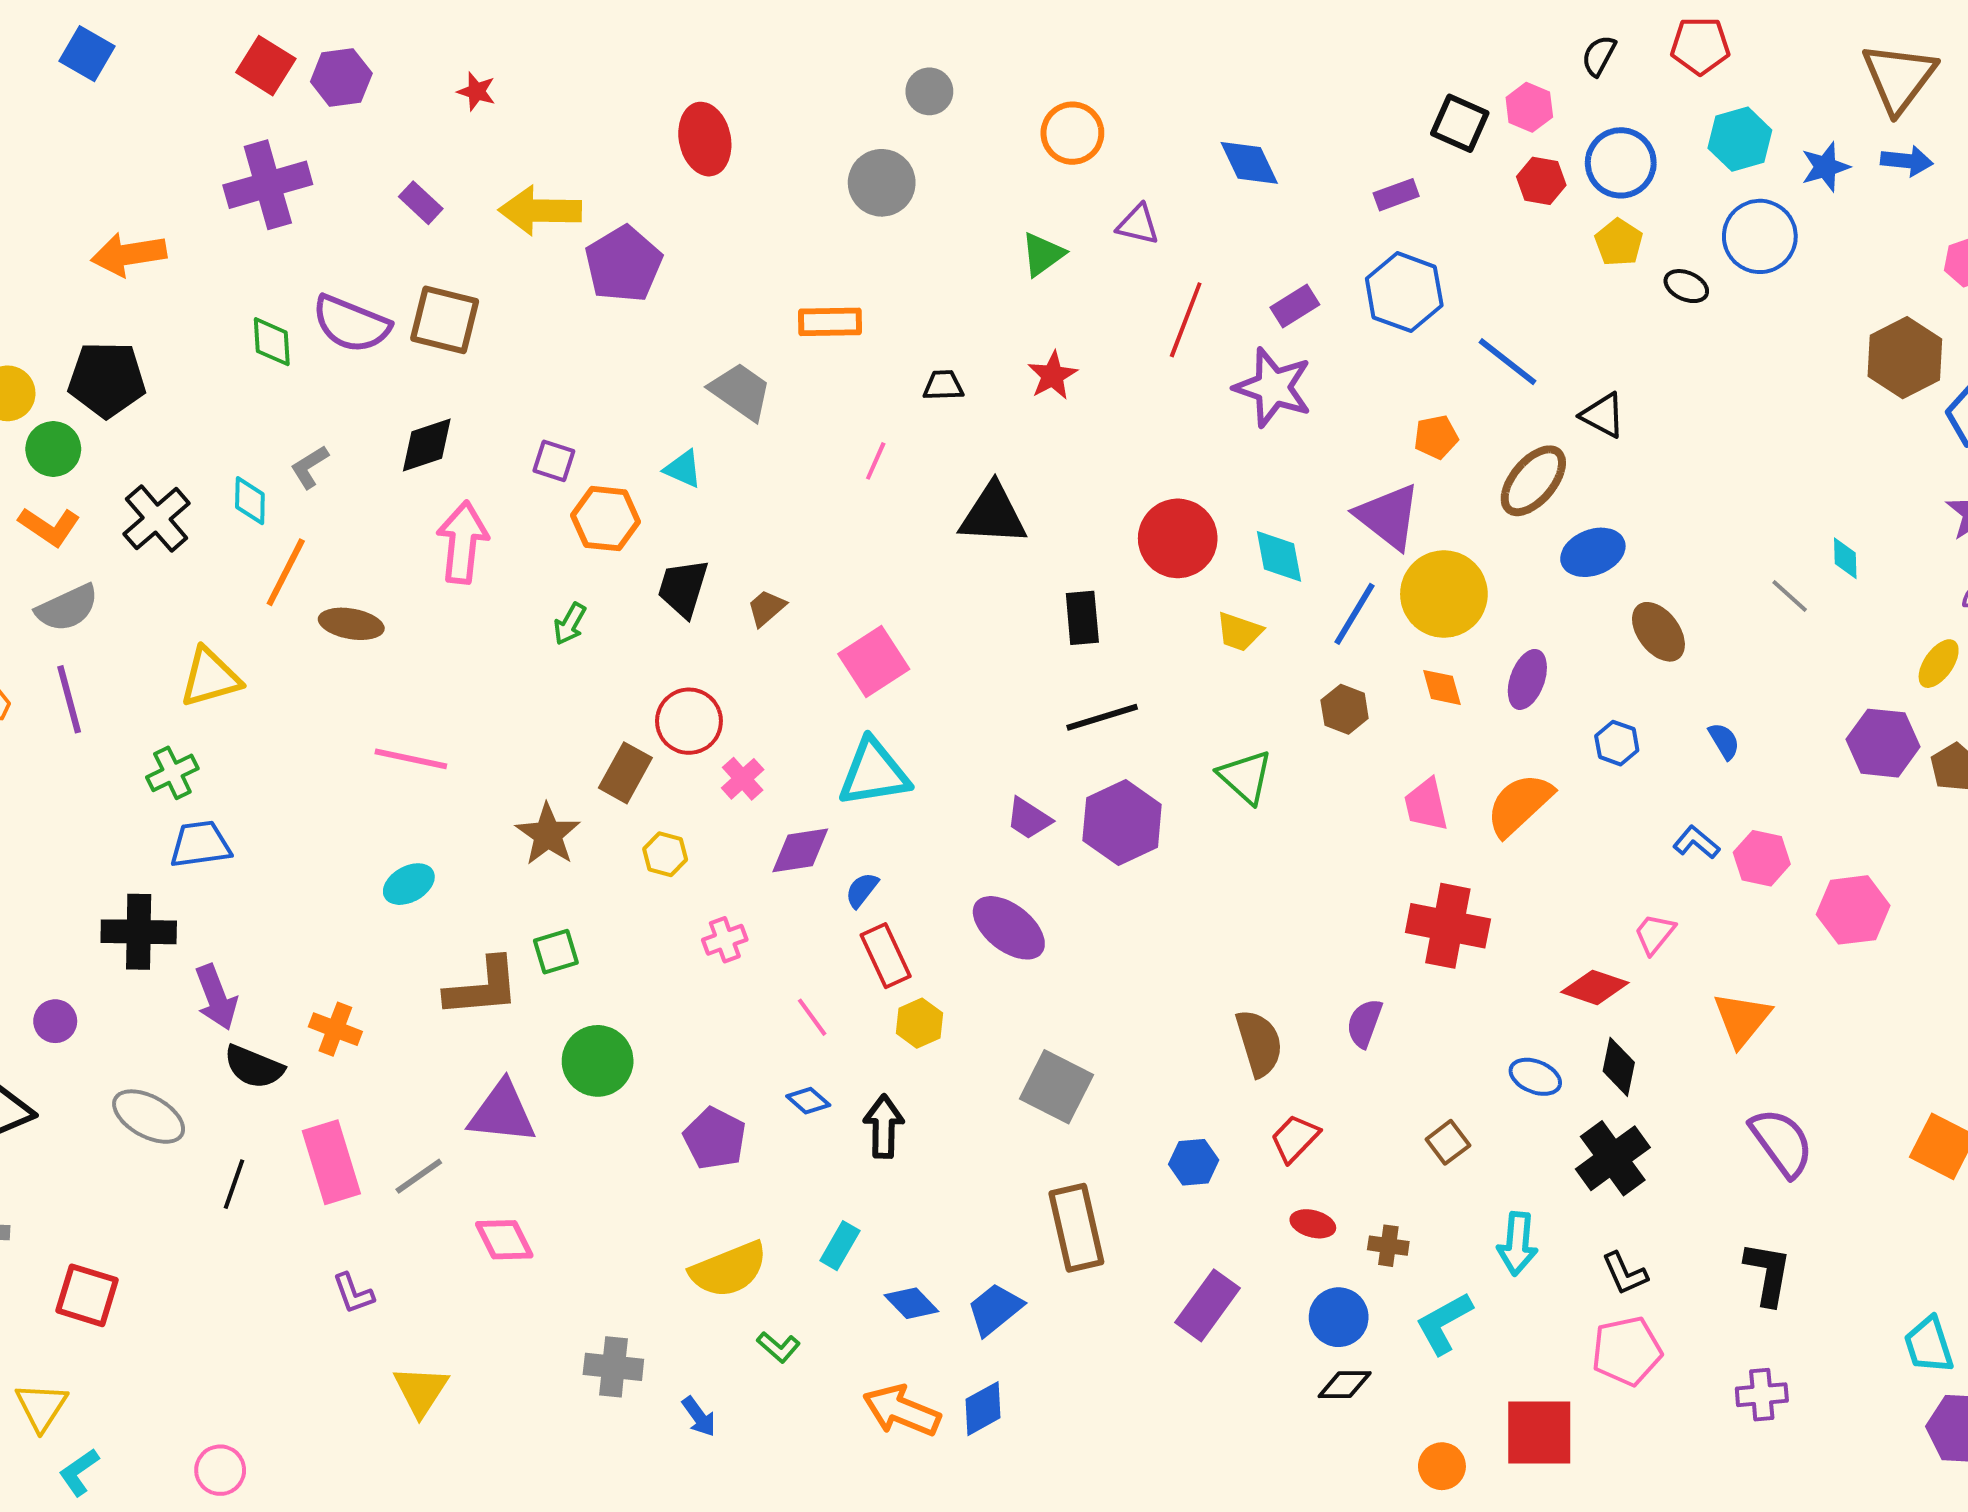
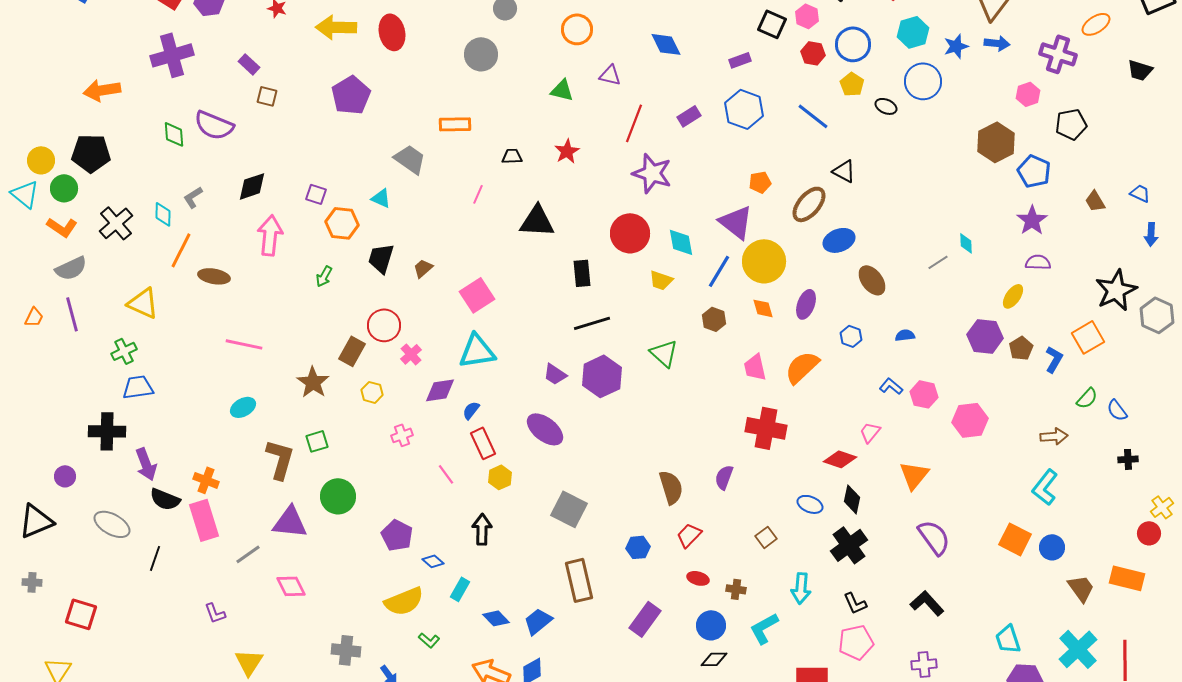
yellow arrow: (540, 211) -> (336, 27), moved
green triangle: (1043, 254) -> (562, 90), turned 50
brown square: (445, 320) -> (267, 96), moved, size x0.6
blue line: (1507, 362) -> (813, 116), moved
purple star: (1273, 387) -> (652, 173), moved
gray line: (1790, 596) -> (938, 262), turned -75
yellow triangle: (210, 677) -> (143, 303), turned 40
blue semicircle: (1724, 741) -> (905, 335), turned -66
brown L-shape: (482, 987) -> (280, 459), turned -69
blue diamond: (808, 1101) -> (433, 561), moved
pink rectangle: (331, 1162) -> (204, 520), moved
black L-shape: (1768, 1273) -> (927, 603), turned -52

